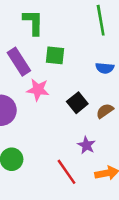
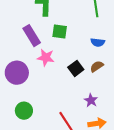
brown semicircle: (105, 111) -> (97, 66), moved
purple star: (86, 145) -> (91, 100), moved

